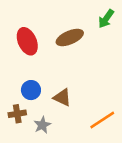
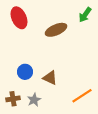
red ellipse: (27, 41) -> (19, 18), moved
brown cross: (17, 114) -> (13, 99), moved

